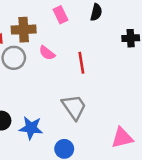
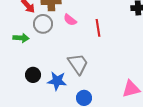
gray trapezoid: (74, 107) -> (78, 64), moved

